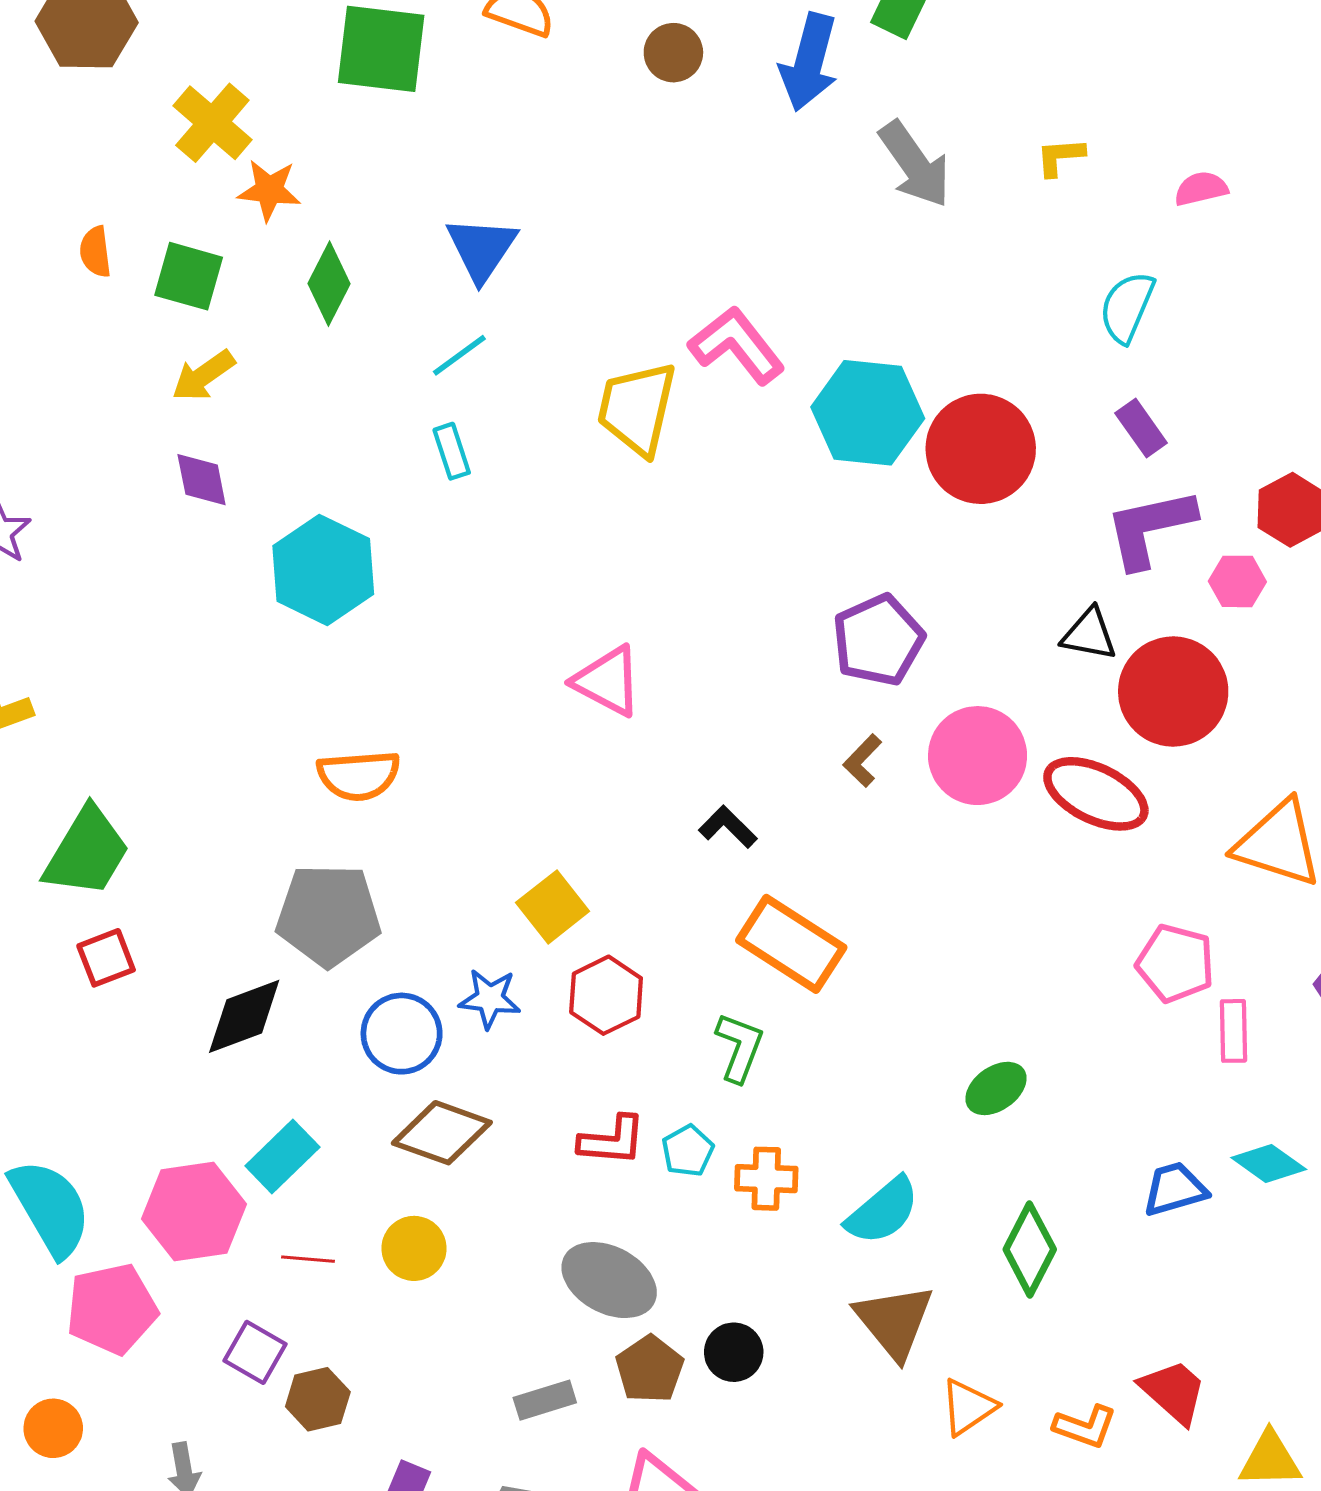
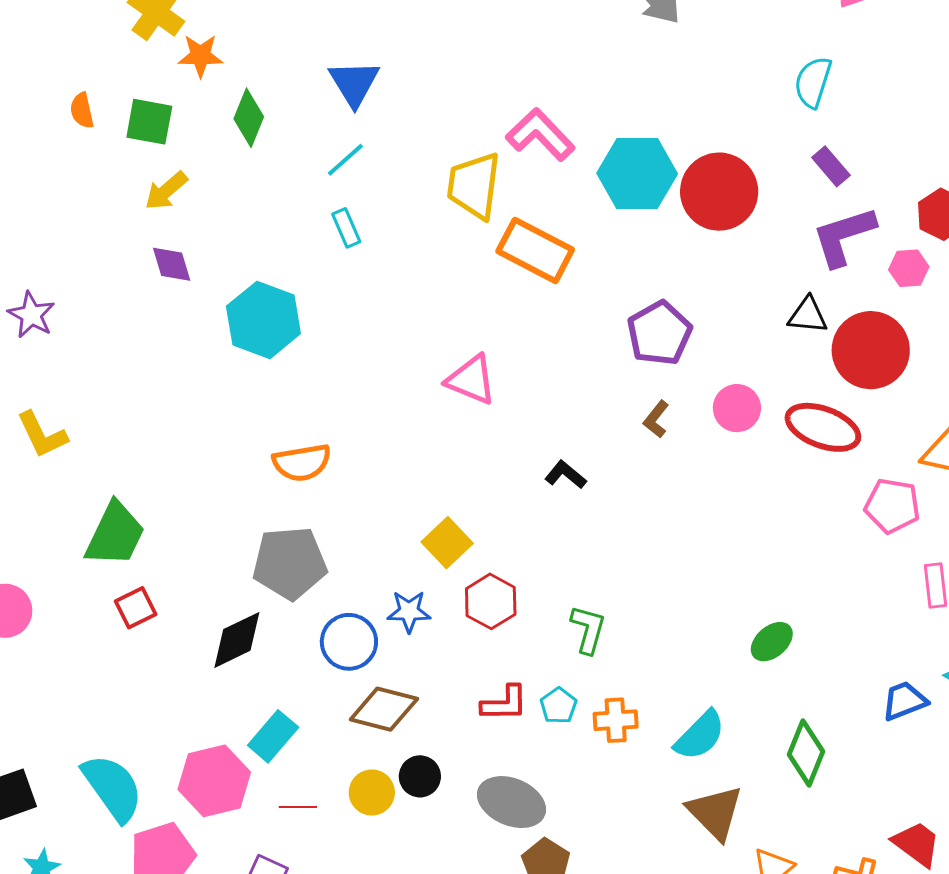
pink circle: (978, 756) -> (737, 408), size x0.7
orange rectangle: (791, 944) -> (535, 250), moved
pink pentagon: (1175, 963) -> (892, 506), moved
black circle: (734, 1352) -> (420, 776), moved

